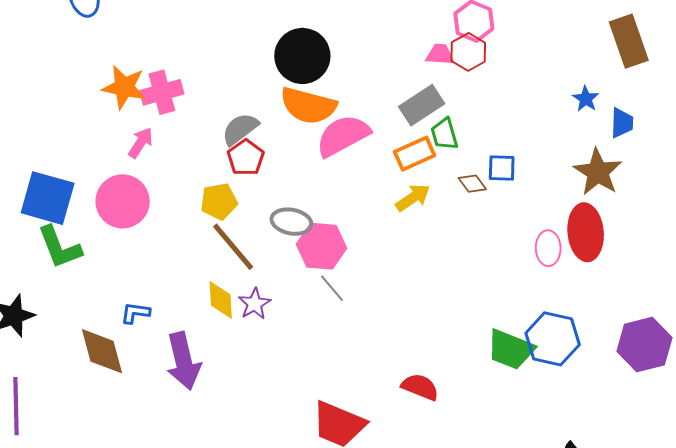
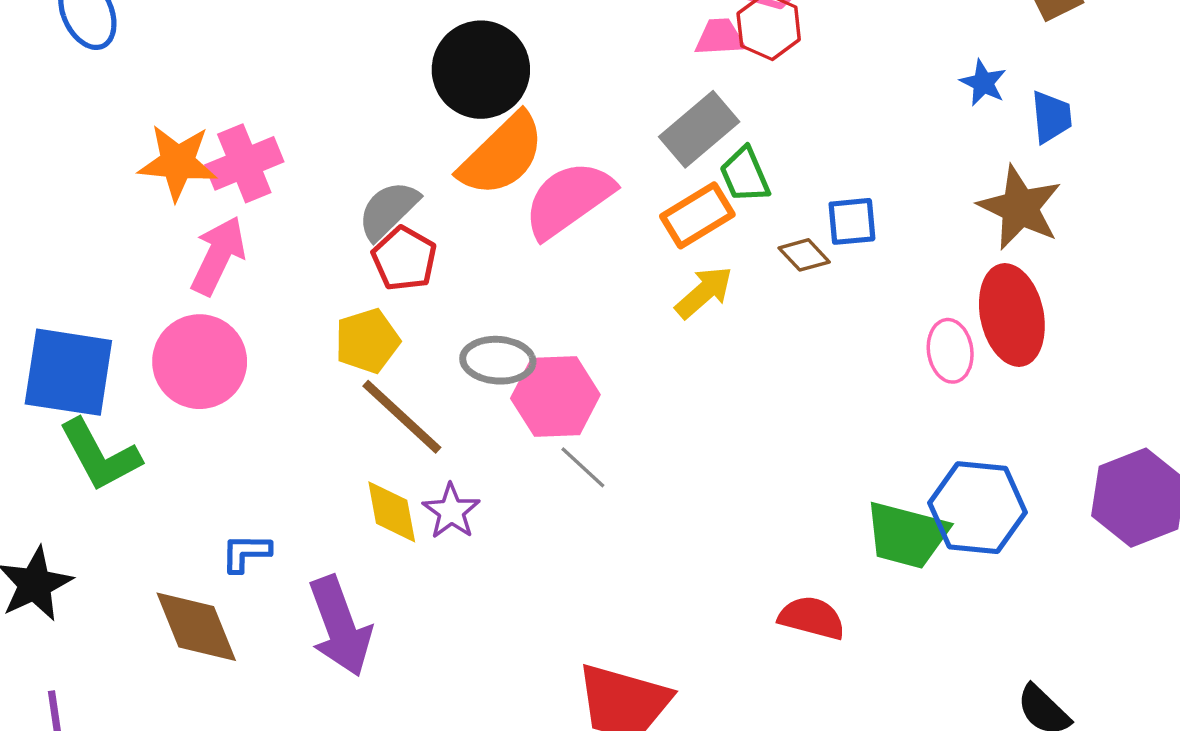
orange semicircle: (308, 106) -> (502, 155), turned -52
pink arrow: (141, 143) -> (218, 256), size x1.4
red semicircle: (420, 387) -> (812, 618), moved

